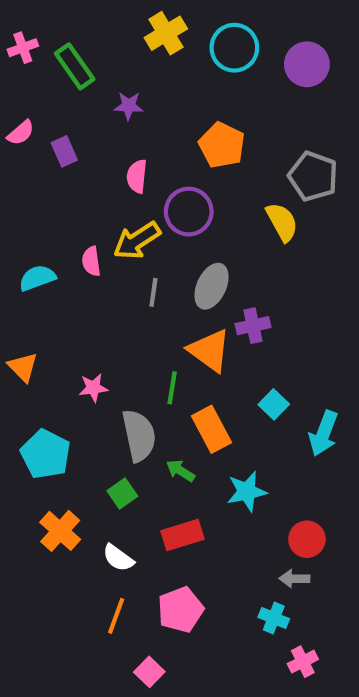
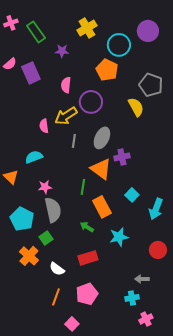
yellow cross: (166, 33) -> (87, 28), moved
cyan circle: (234, 48) -> (119, 45), moved
purple rectangle: (64, 151) -> (31, 73), size x1.5
cyan semicircle: (37, 278) -> (34, 157), moved
gray semicircle: (139, 435) -> (53, 210), moved
green square: (122, 494) -> (46, 238), moved
red circle: (307, 539) -> (158, 250), moved
cyan cross: (274, 618) -> (132, 298), turned -32

